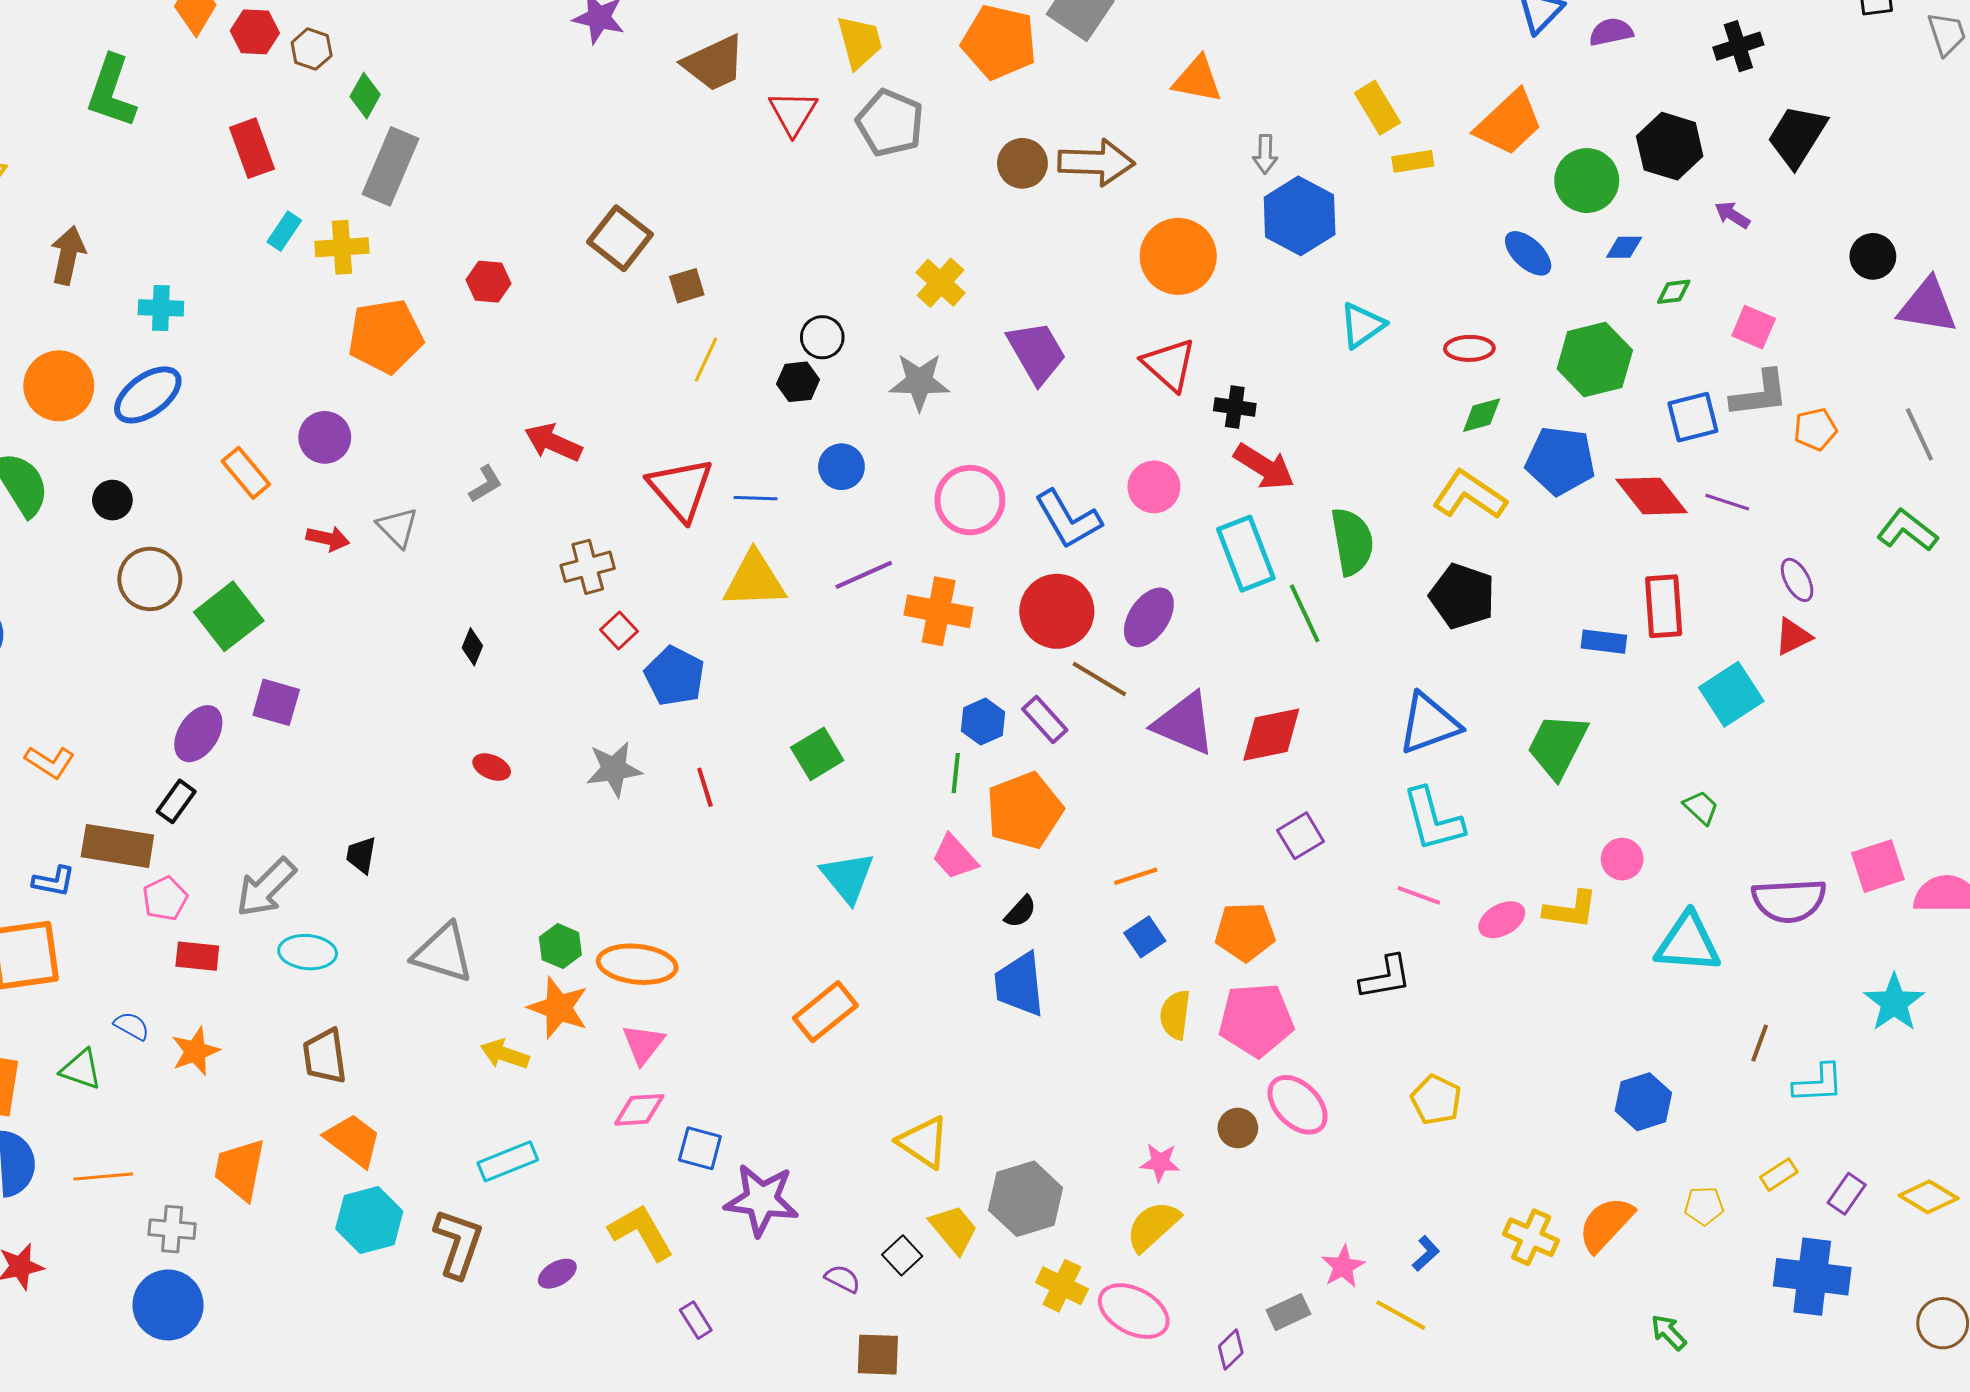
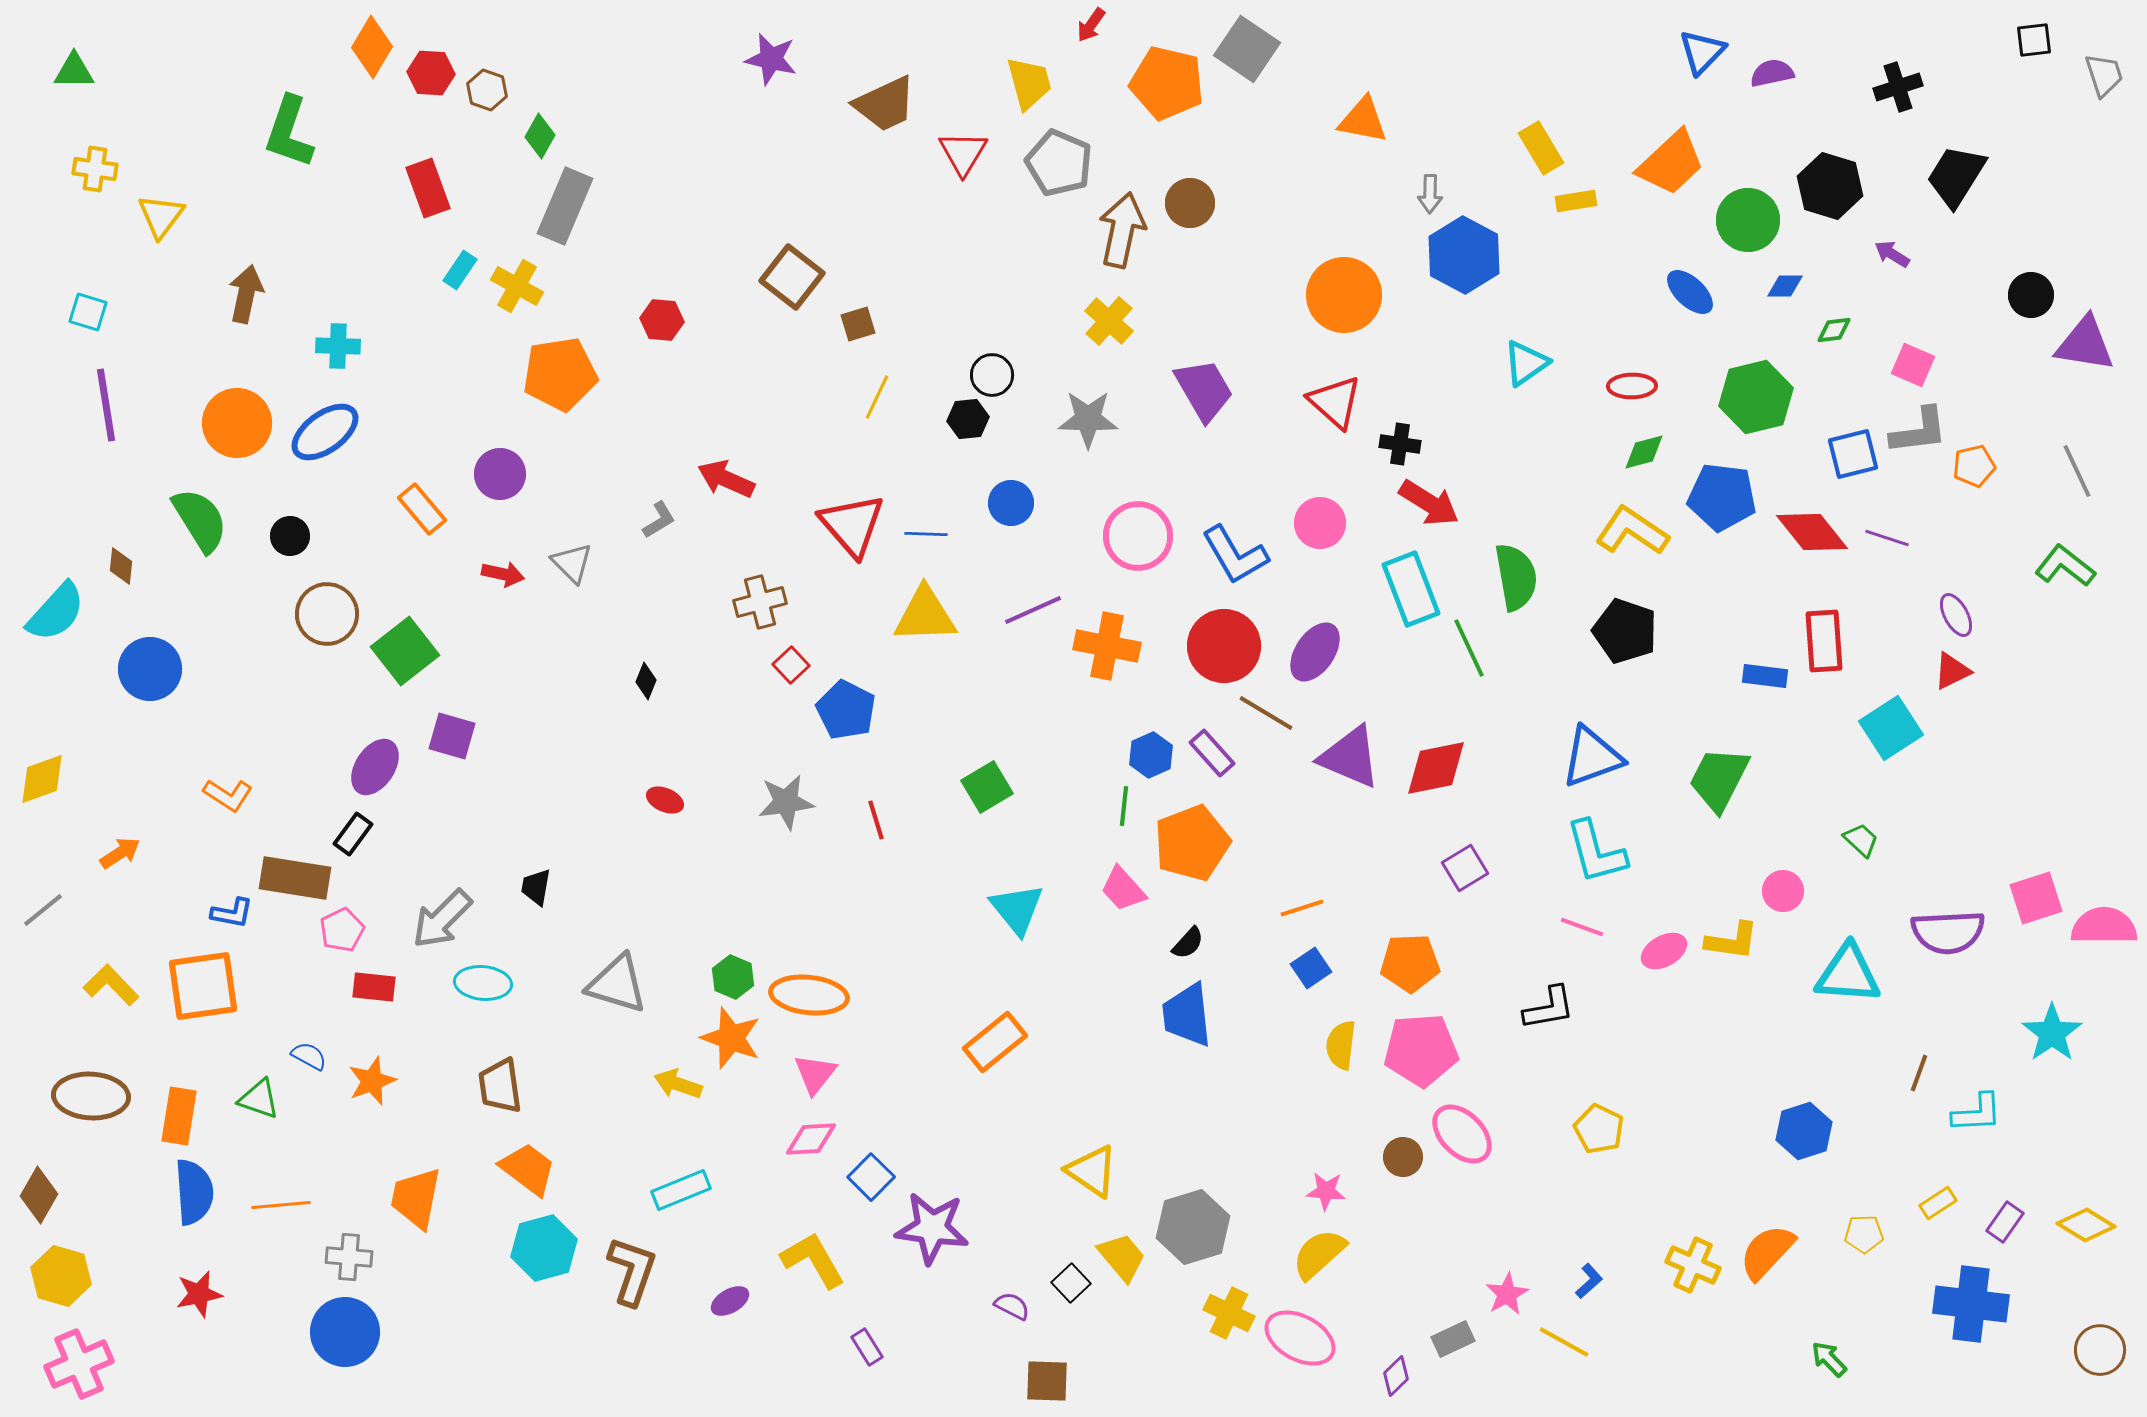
brown arrow: (1096, 162) -> (1122, 230), moved, turned -80
yellow cross: (342, 247) -> (517, 286), turned 33
blue square: (700, 1148) -> (871, 1177), turned 30

